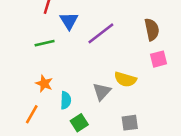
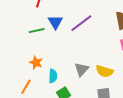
blue triangle: (69, 21) -> (55, 22), moved
yellow semicircle: (125, 79) -> (105, 71), moved

